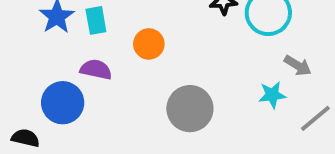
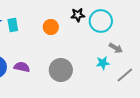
orange circle: (149, 44) -> (51, 27), moved
purple semicircle: (96, 69) -> (22, 67), moved

